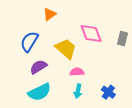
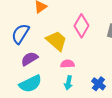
pink diamond: (91, 33) -> (81, 26), turned 50

